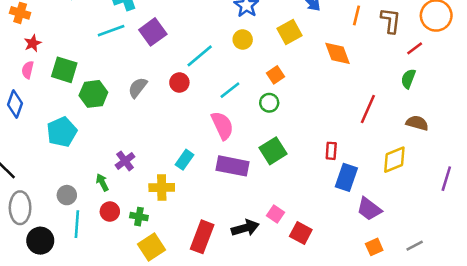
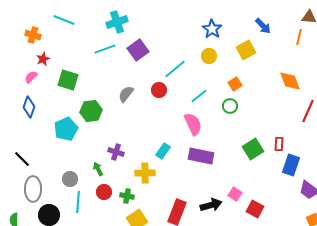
orange diamond: (338, 53) -> (290, 81), moved
pink semicircle: (28, 70) -> (31, 77), moved, turned 32
green hexagon: (93, 94) -> (91, 111), moved
green square: (273, 151) -> (253, 149), moved
purple cross: (125, 161) -> (116, 152), turned -35

